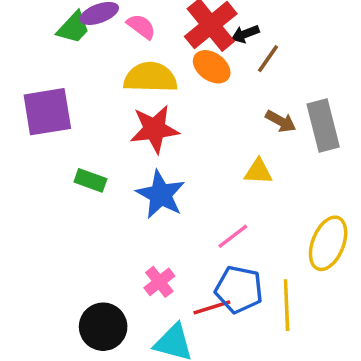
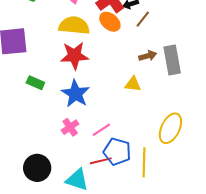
brown arrow: (281, 121) -> (148, 56), turned -48
pink line: (233, 236) -> (101, 130), moved
pink cross: (159, 282) -> (70, 127), moved

